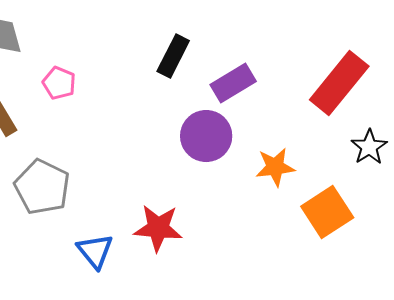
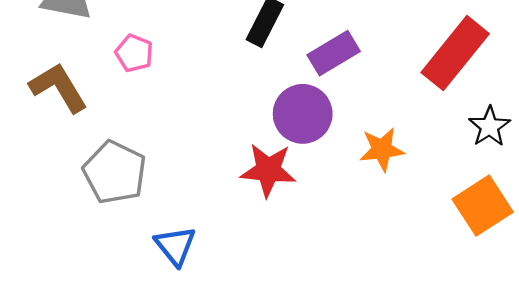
orange square: (327, 212) -> (483, 206), moved
red star: (158, 228) -> (268, 170), moved

